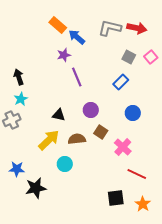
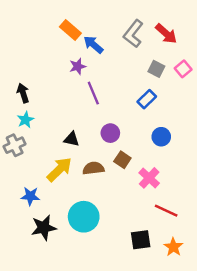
gray L-shape: (110, 28) -> (133, 34), turned -65
red arrow: (137, 28) -> (166, 34), turned 30
cyan circle: (65, 164) -> (84, 217), moved, size x1.6
blue star: (17, 169) -> (30, 196), moved

